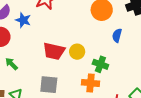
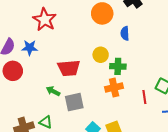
yellow circle: (77, 52) -> (101, 55), moved
green arrow: (11, 64) -> (53, 91), moved

